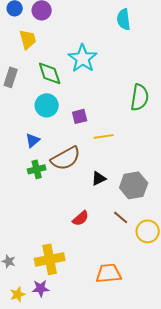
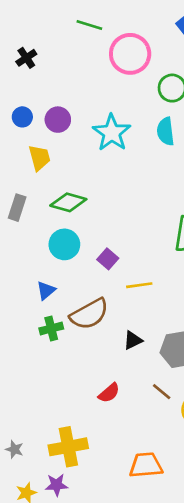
cyan star: (83, 58) -> (112, 133), moved
green diamond: (50, 73) -> (68, 202), turned -56
purple square: (80, 116) -> (108, 259), turned -35

